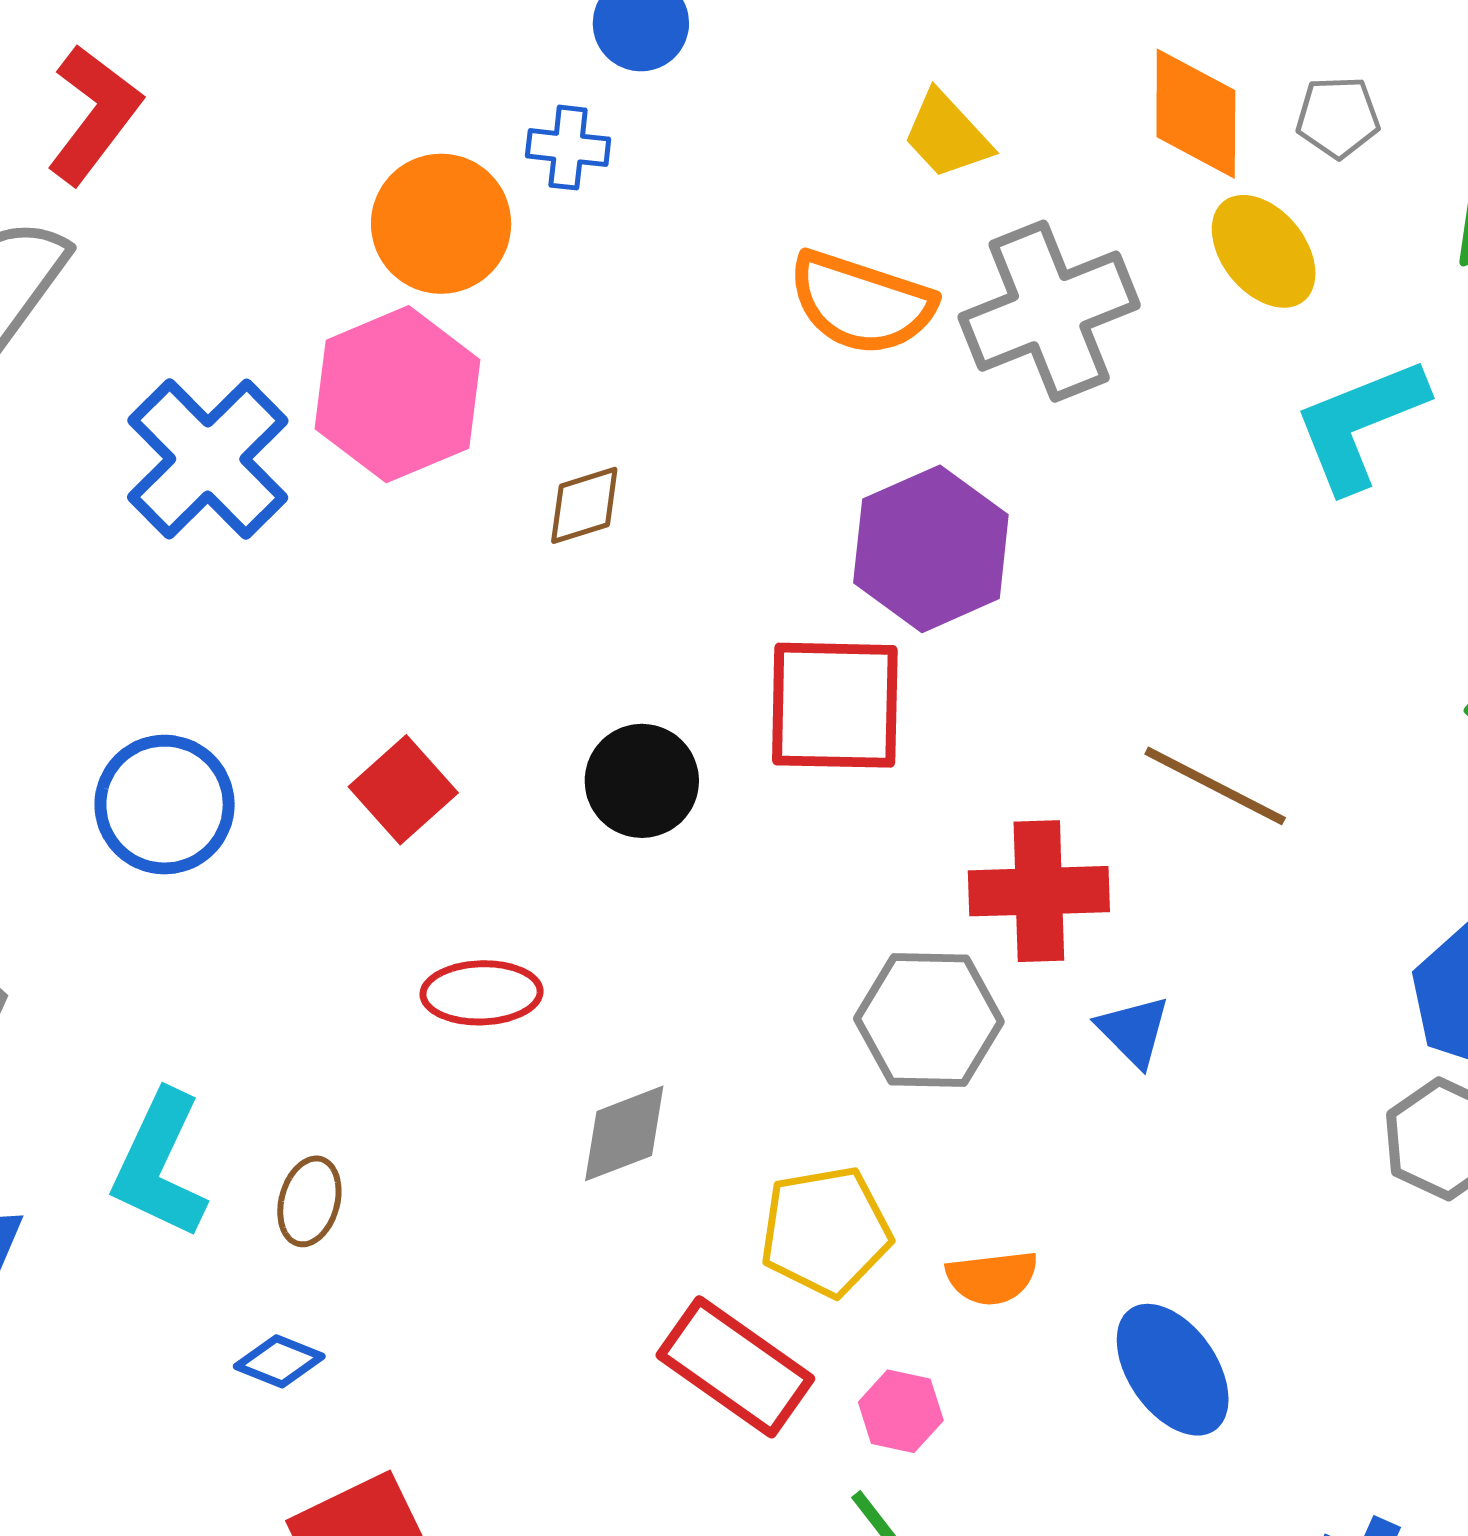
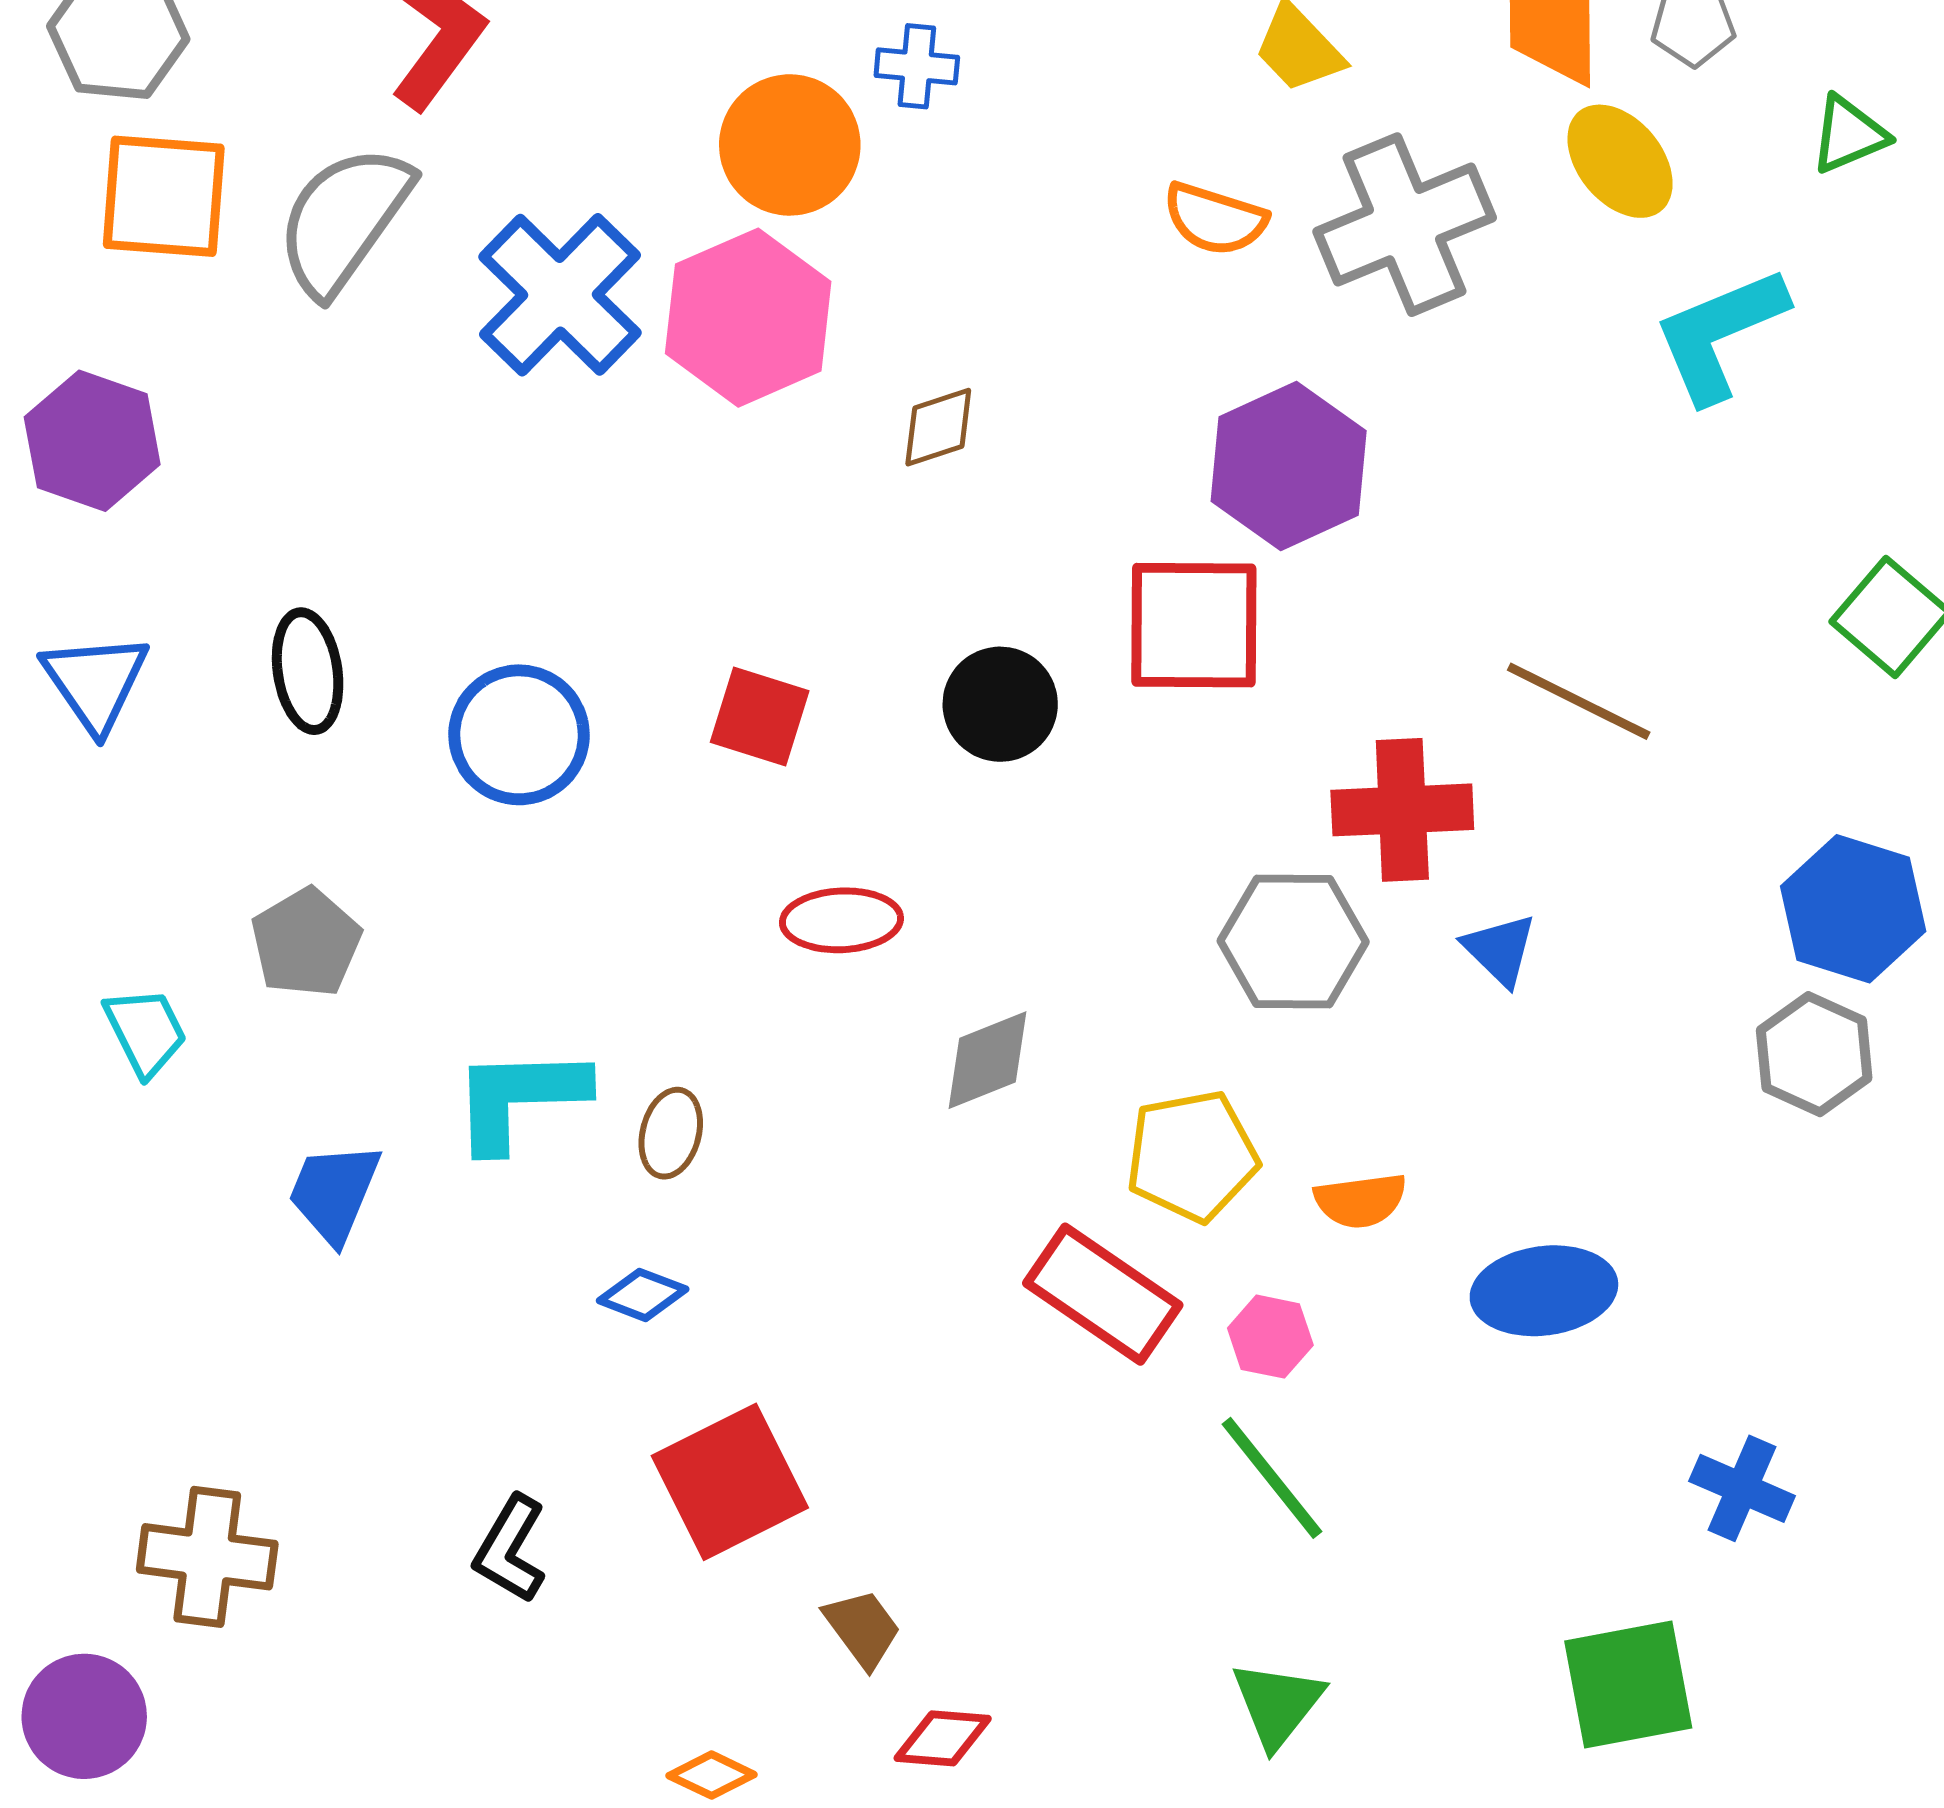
orange semicircle: (861, 303) -> (1215, 219), size x0.7
blue cross: (208, 459) -> (560, 295), moved
red square: (403, 790) -> (760, 716), turned -30
cyan L-shape: (160, 1165) -> (519, 1098), turned 64
blue ellipse: (1173, 1370) -> (1544, 1291), turned -62

